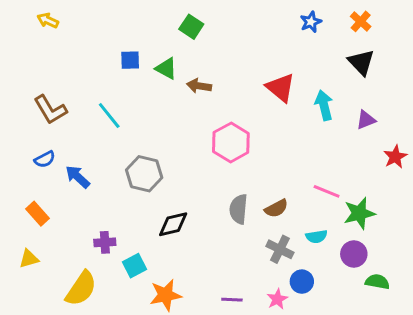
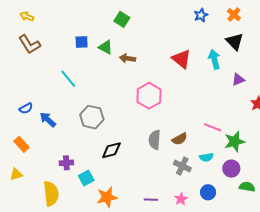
cyan arrow: (324, 105) -> (214, 59), moved
brown L-shape: (50, 110) -> (30, 44), moved
blue circle: (302, 282) -> (208, 192), moved
yellow semicircle: (81, 289) -> (51, 194), turned -40

